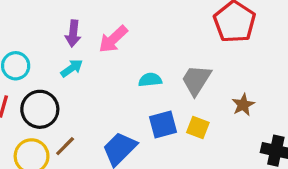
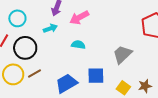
cyan semicircle: (150, 80) -> (78, 45), moved
brown star: (243, 105) -> (145, 86), moved
yellow square: (198, 127) -> (123, 88), moved

